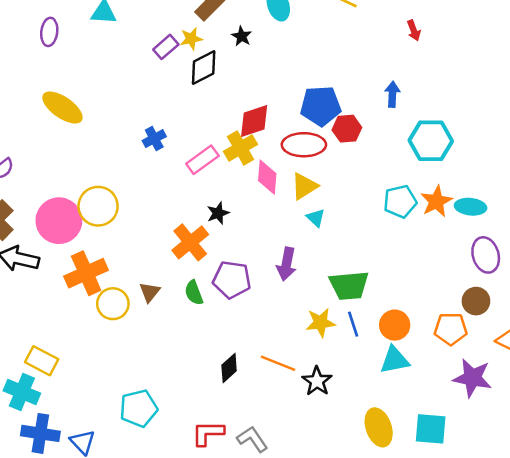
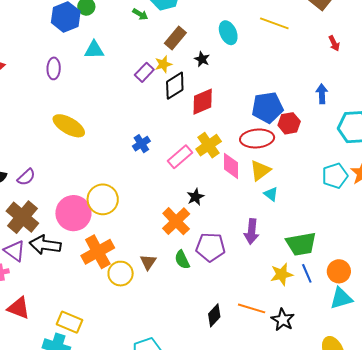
red diamond: (254, 121) -> (203, 102), moved

